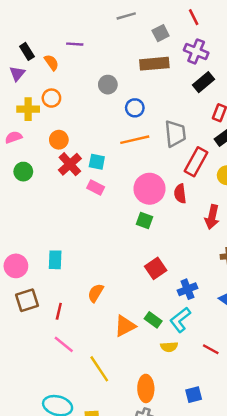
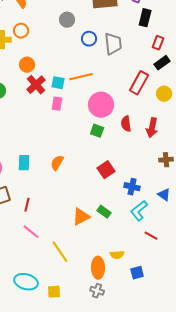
black rectangle: (203, 82) -> (145, 18), turned -36
gray trapezoid: (175, 134) -> (113, 44), moved
orange line: (135, 140) -> (81, 77), moved
pink rectangle: (96, 187) -> (57, 104), turned 72
red semicircle: (180, 194) -> (126, 124), moved
blue cross: (187, 289) -> (132, 187), turned 35
orange semicircle: (96, 293) -> (57, 163), moved
cyan L-shape: (180, 320) -> (139, 211), moved
yellow semicircle: (169, 347) -> (117, 255), moved

